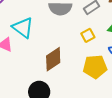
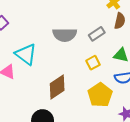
yellow pentagon: (95, 67) -> (100, 95), turned -30

